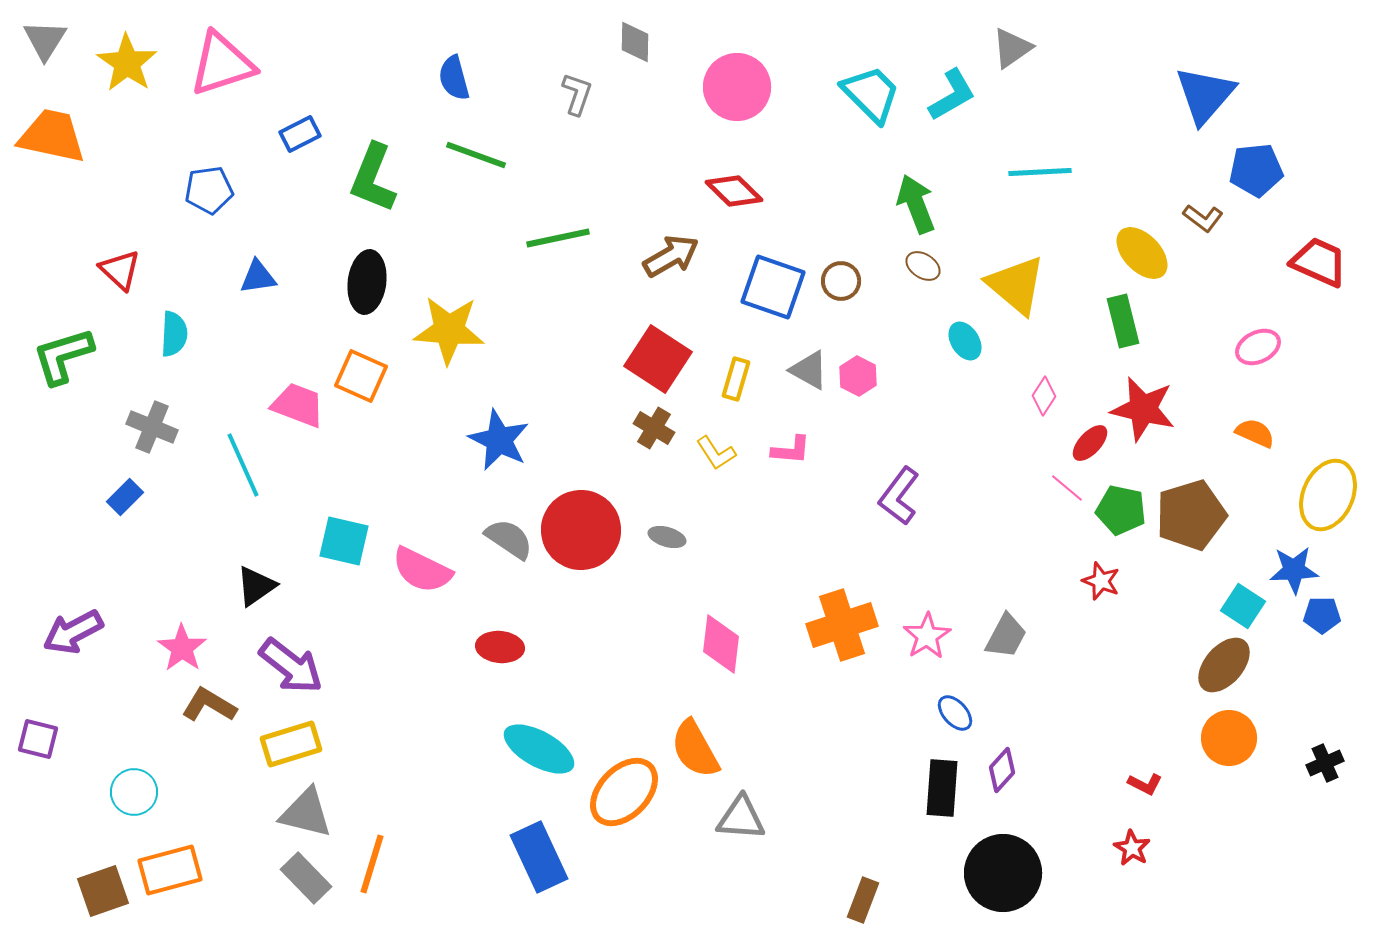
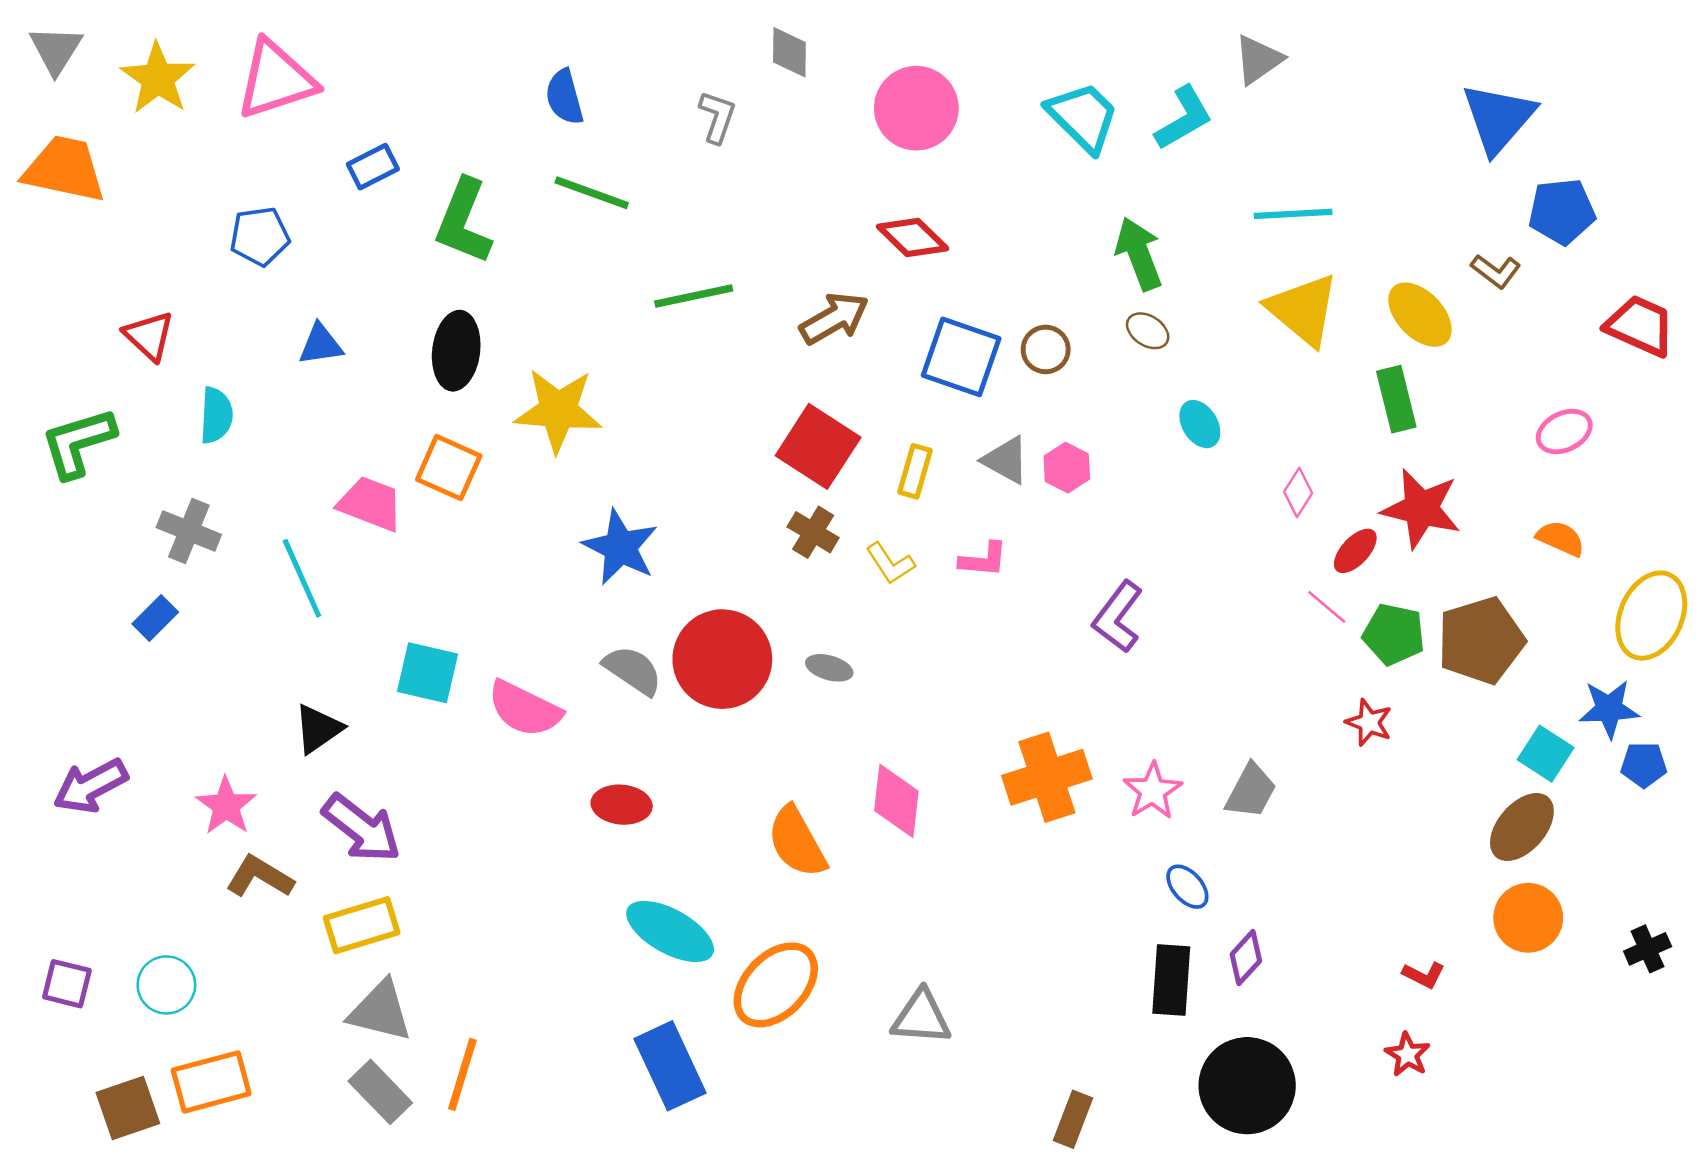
yellow triangle: (1016, 285) -> (1303, 310), moved
purple square: (38, 739) -> (67, 984), moved
orange semicircle: (695, 749) -> (797, 842), moved

